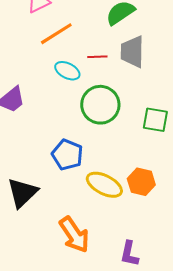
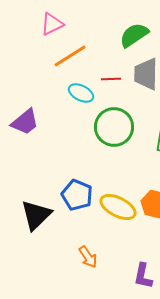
blue pentagon: (67, 155) -> (77, 195), moved
orange arrow: (74, 235) -> (88, 257), size x0.6

